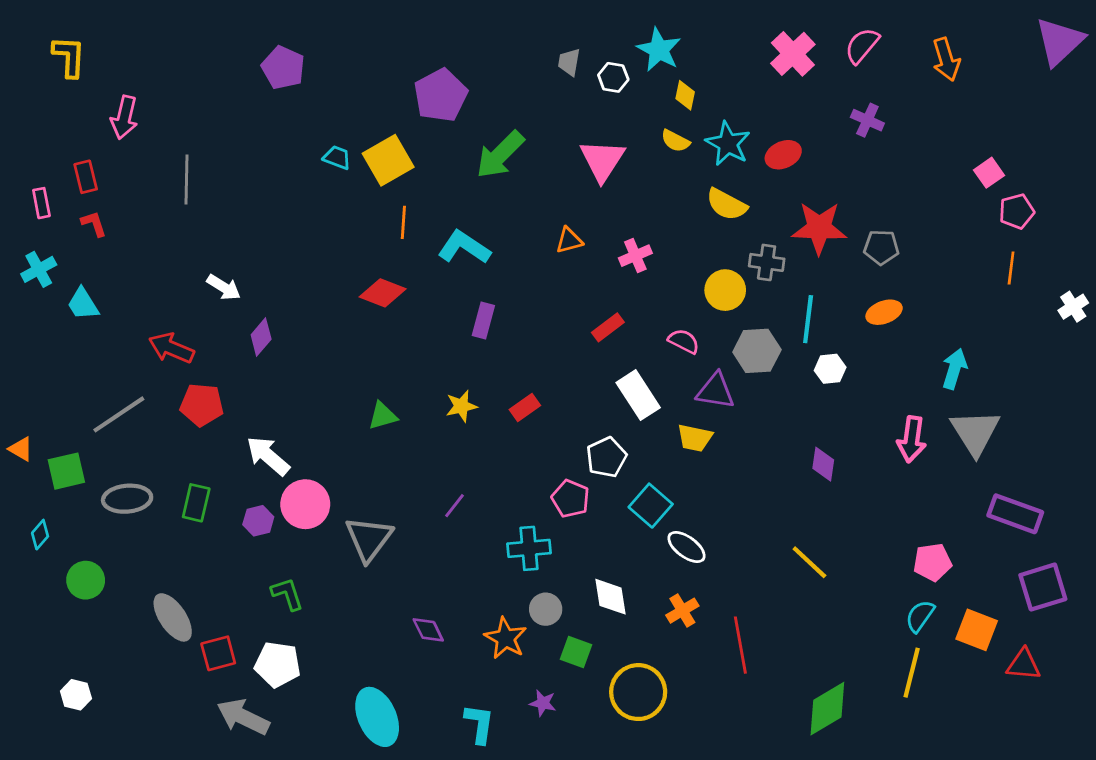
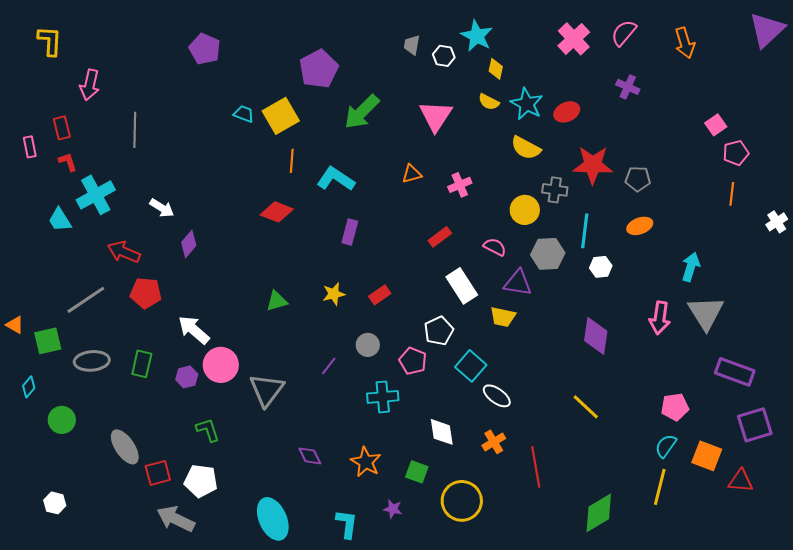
cyan cross: (39, 269) -> (96, 195), moved, size x1.5
purple diamond: (823, 464) -> (596, 336), size x1.5
gray circle: (546, 609) -> (368, 345), moved

